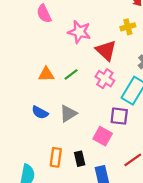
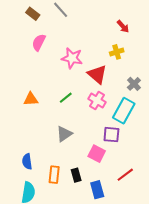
pink semicircle: (44, 14) -> (39, 42), turned 54
orange triangle: (46, 74) -> (31, 99), moved
blue semicircle: (40, 112) -> (27, 162), moved, turned 56

